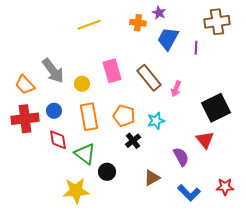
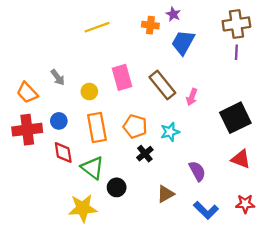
purple line: (196, 48) -> (236, 52), moved
gray arrow: (53, 71) -> (58, 77), size x0.6
red triangle: (205, 140) -> (241, 159), moved, turned -30

